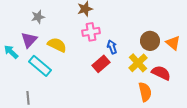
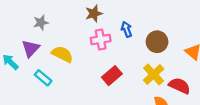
brown circle: (150, 41) -> (157, 42), moved
blue arrow: (112, 47) -> (127, 29), moved
cyan rectangle: (40, 66) -> (43, 78), size x0.7

